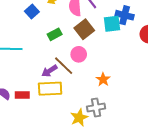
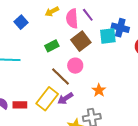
blue square: (32, 11) -> (21, 22), moved
purple arrow: (49, 71) -> (65, 98), moved
yellow rectangle: (50, 89) -> (47, 99), turned -50

